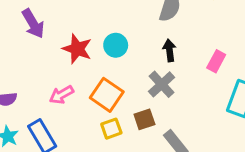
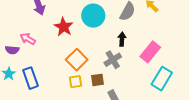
cyan circle: (116, 45) -> (93, 16), moved, size x1.5
pink rectangle: (216, 61) -> (150, 52), size x1.5
pink arrow: (61, 95) -> (28, 39), moved, turned 49

